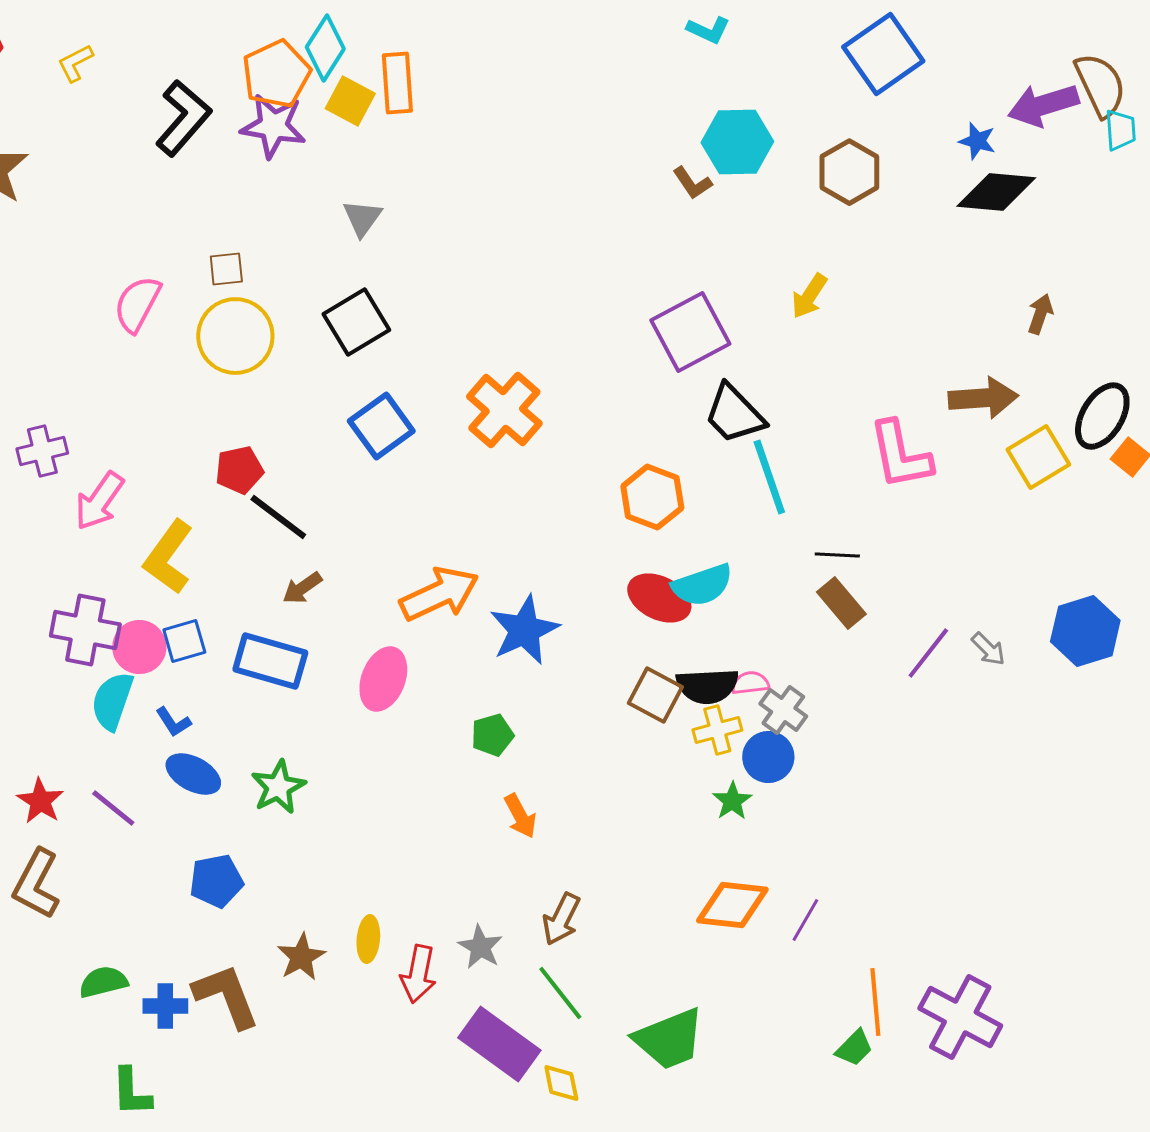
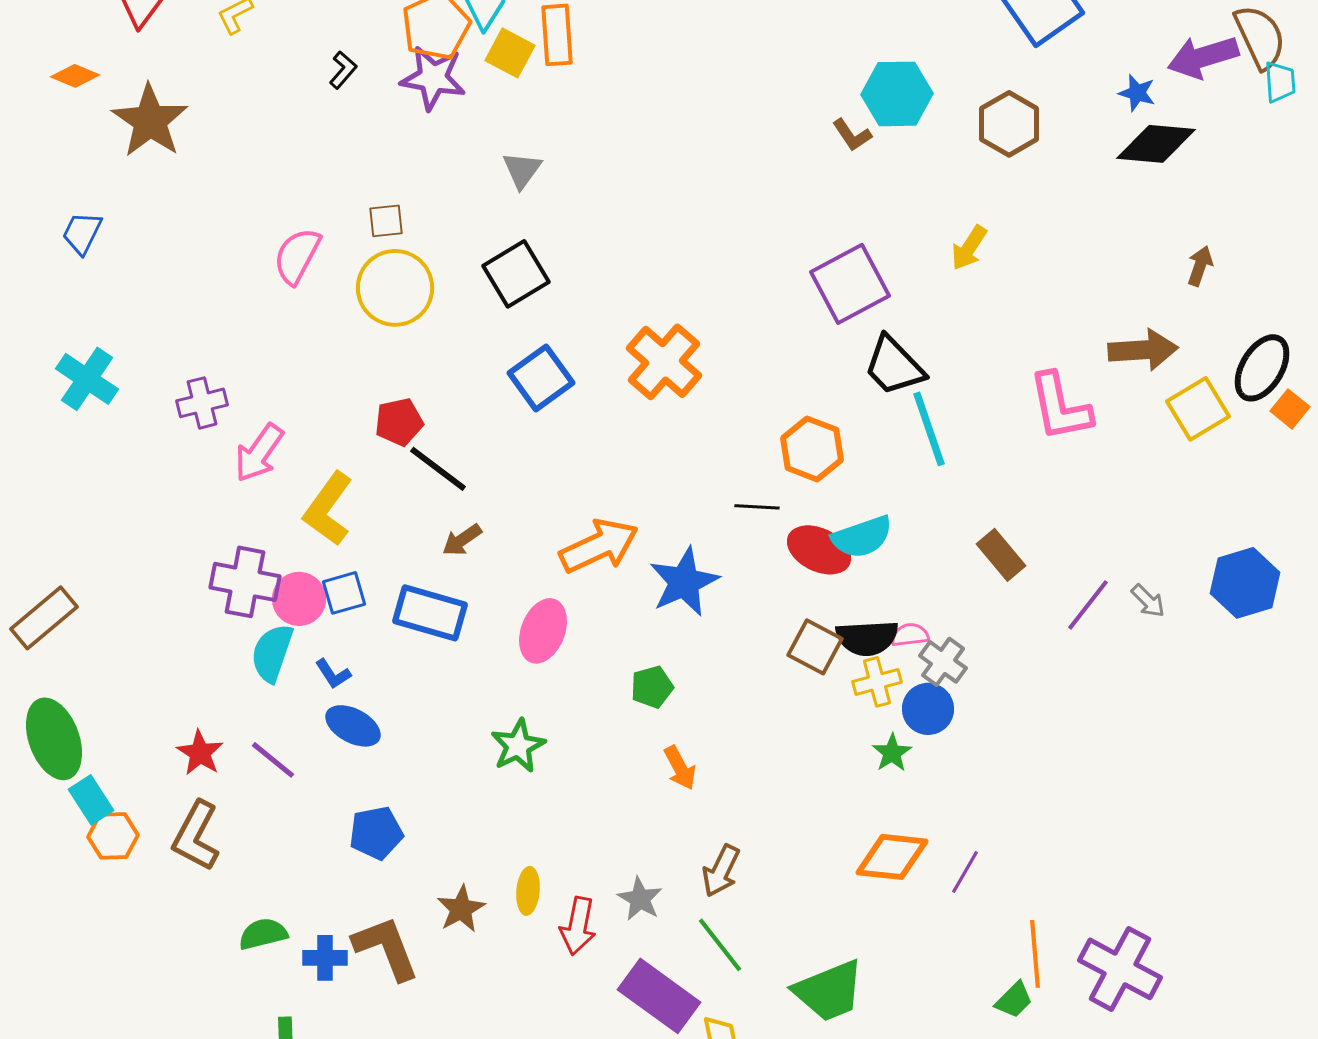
black L-shape: (183, 118) -> (343, 70), size x0.5
black line: (837, 555) -> (757, 507), moved
green star: (278, 787) -> (518, 746), moved

